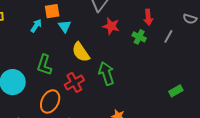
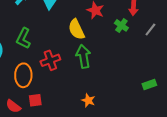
yellow semicircle: (81, 52) -> (76, 29), moved
orange ellipse: (50, 101) -> (23, 75), turned -35

